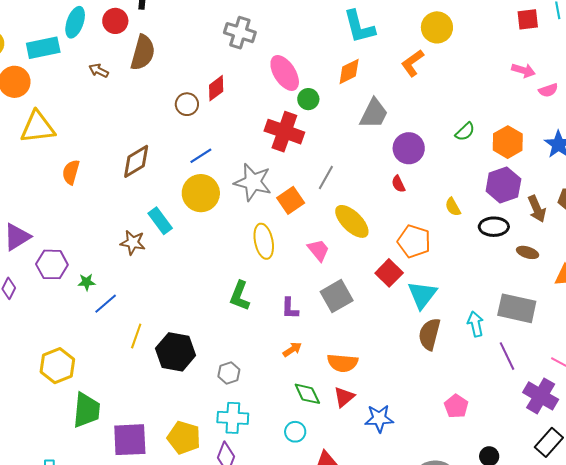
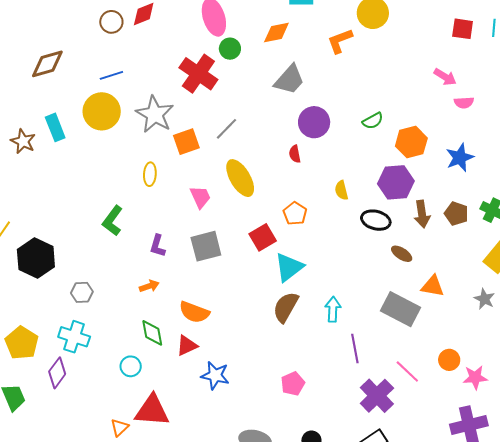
yellow ellipse: (264, 241) -> (150, 174), size x0.7
orange pentagon: (414, 241) -> (295, 213), size x0.7
gray rectangle: (517, 308) -> (400, 309), moved

